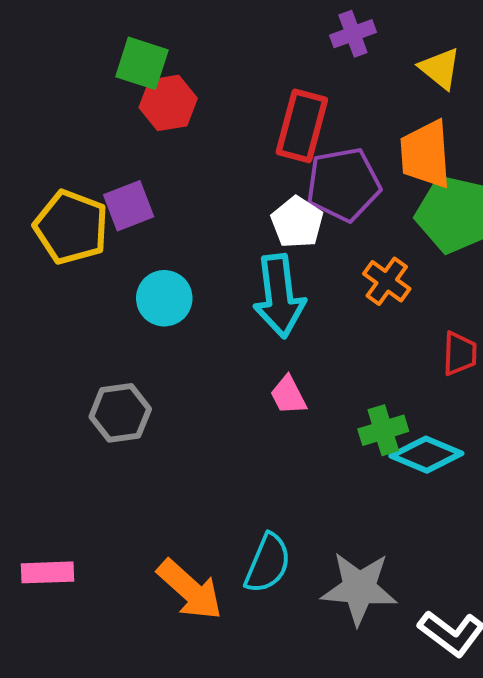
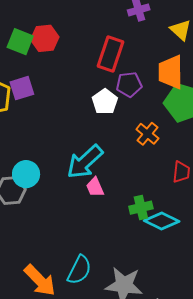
green square: (142, 63) -> (20, 42), moved
purple pentagon: (343, 184) -> (129, 84), size x0.7
cyan arrow: (279, 296) -> (85, 162), moved, turned 51
cyan circle: (164, 298) -> (26, 174), moved

